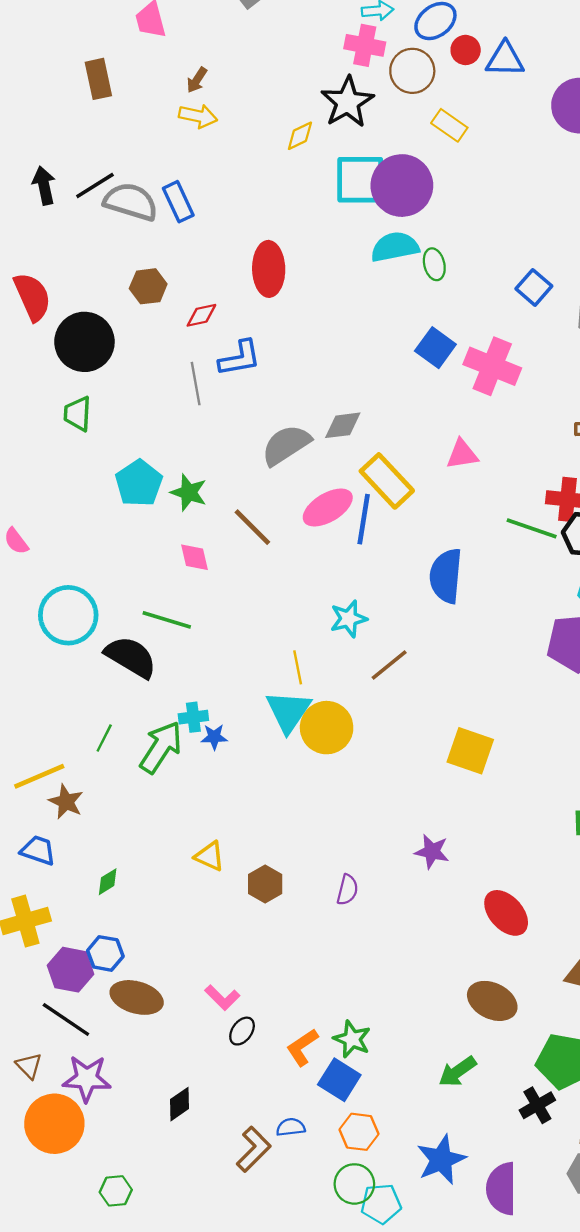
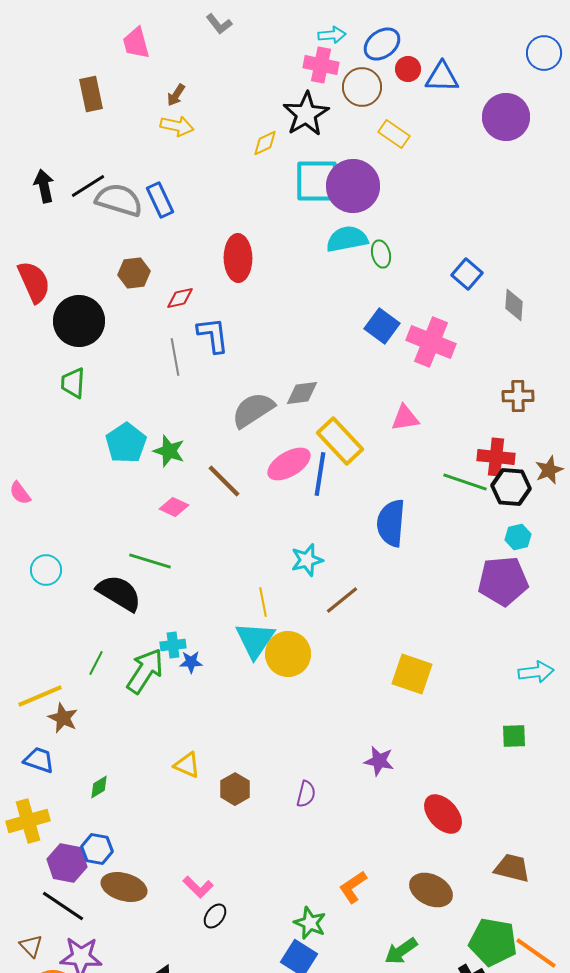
blue L-shape: (240, 358) -> (213, 335), turned -87
pink diamond: (195, 557) -> (174, 507), turned -52
cyan circle: (68, 615) -> (46, 570), moved, size x0.6
orange L-shape: (302, 1047) -> (353, 887), moved

